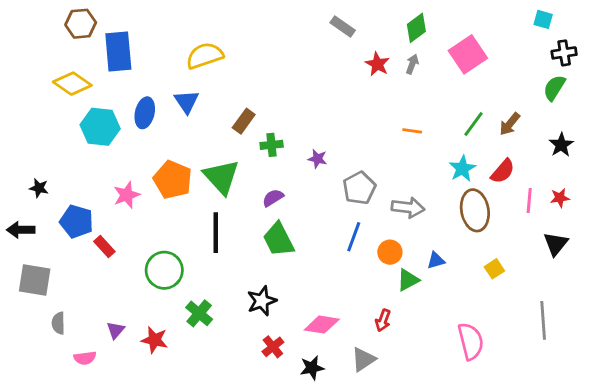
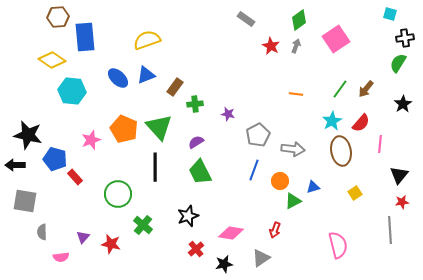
blue triangle: (187, 102) -> (146, 75), moved, turned 42
blue ellipse: (145, 113) -> (118, 78), moved, turned -60
black star: (39, 188) -> (28, 135), size x2.0
red star: (560, 198) -> (402, 202), moved

